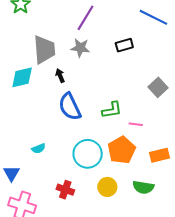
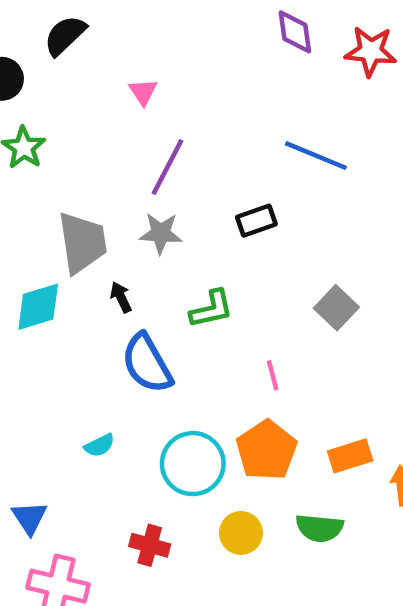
green L-shape: (112, 110) -> (211, 309), moved
pink line: (136, 124) -> (273, 375), moved, turned 72
cyan semicircle: (39, 148) -> (100, 445), moved

